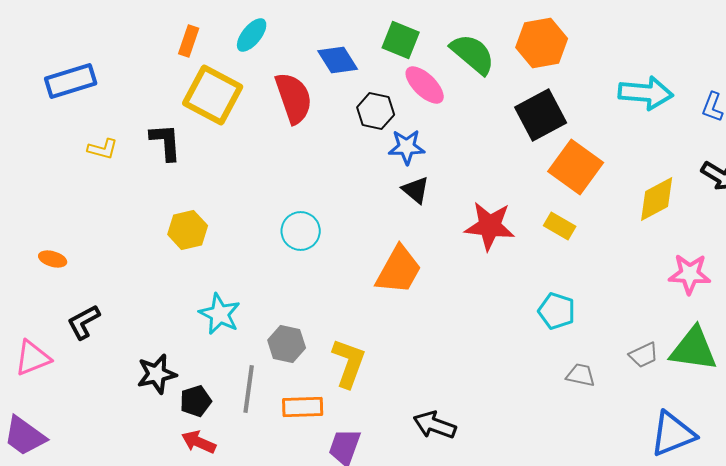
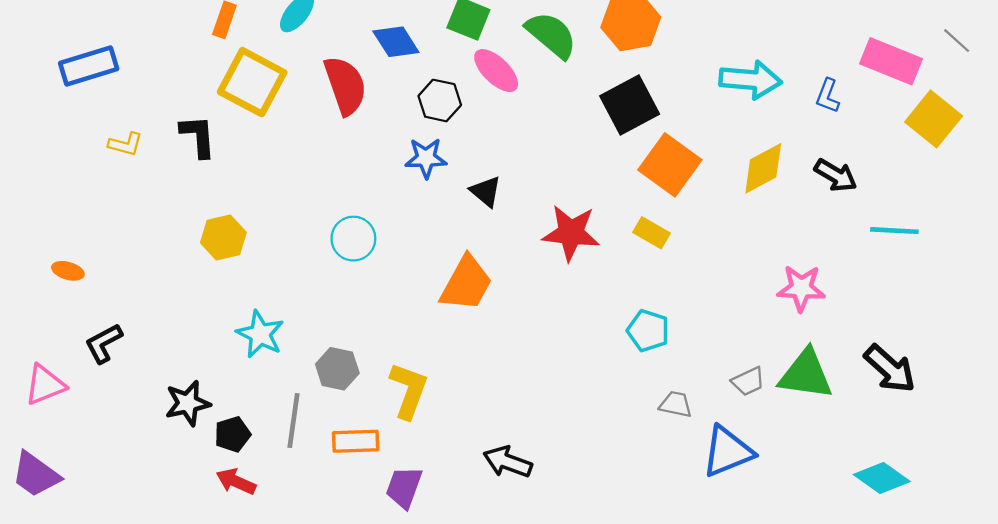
blue star: (407, 147) -> (426, 158), moved
yellow diamond: (657, 199) -> (763, 168), moved
blue triangle: (673, 434) -> (727, 452), moved

